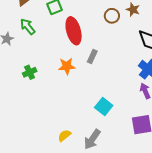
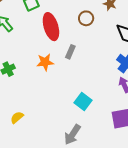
brown circle: (112, 16) -> (86, 18), moved
yellow semicircle: (64, 135) -> (17, 117), moved

